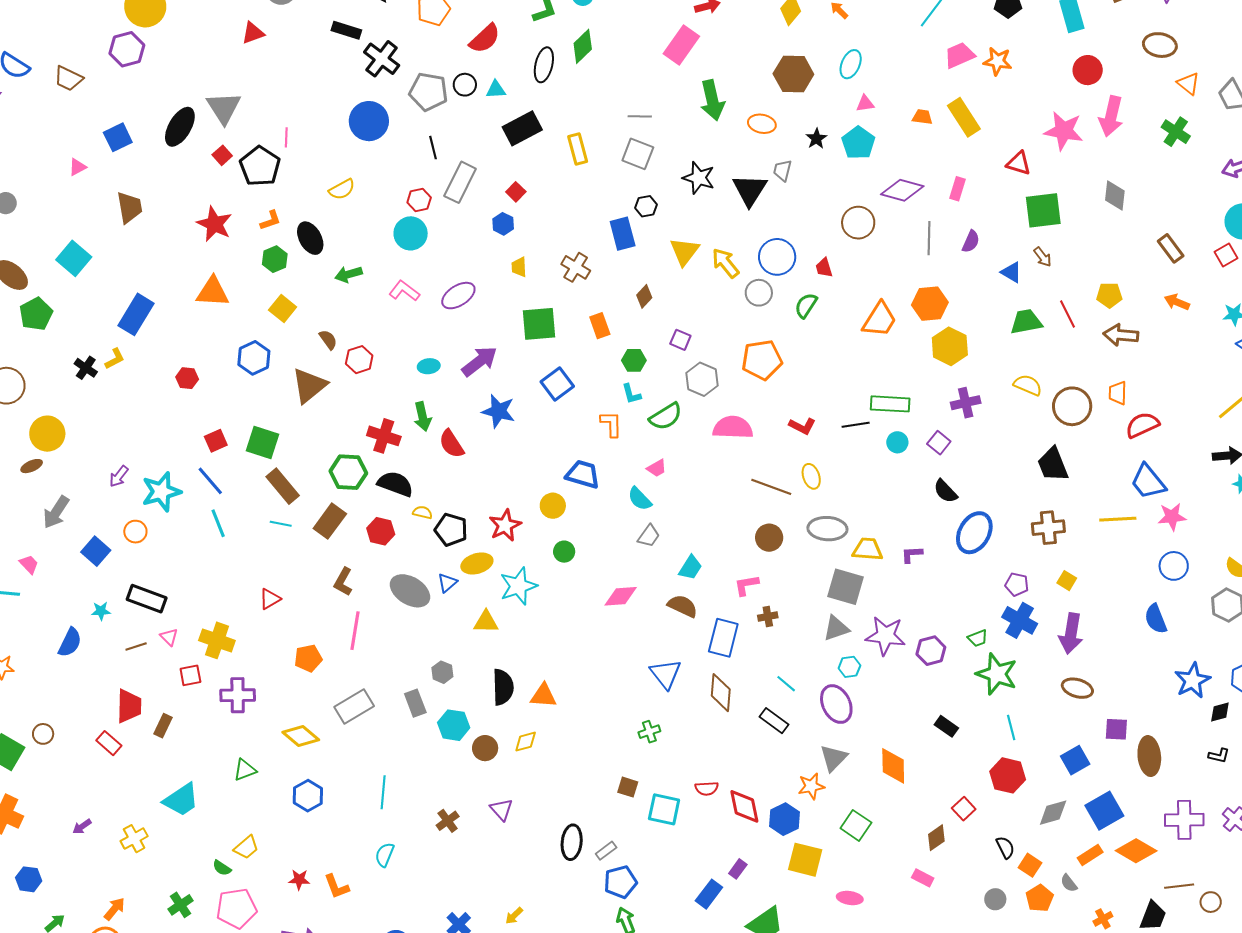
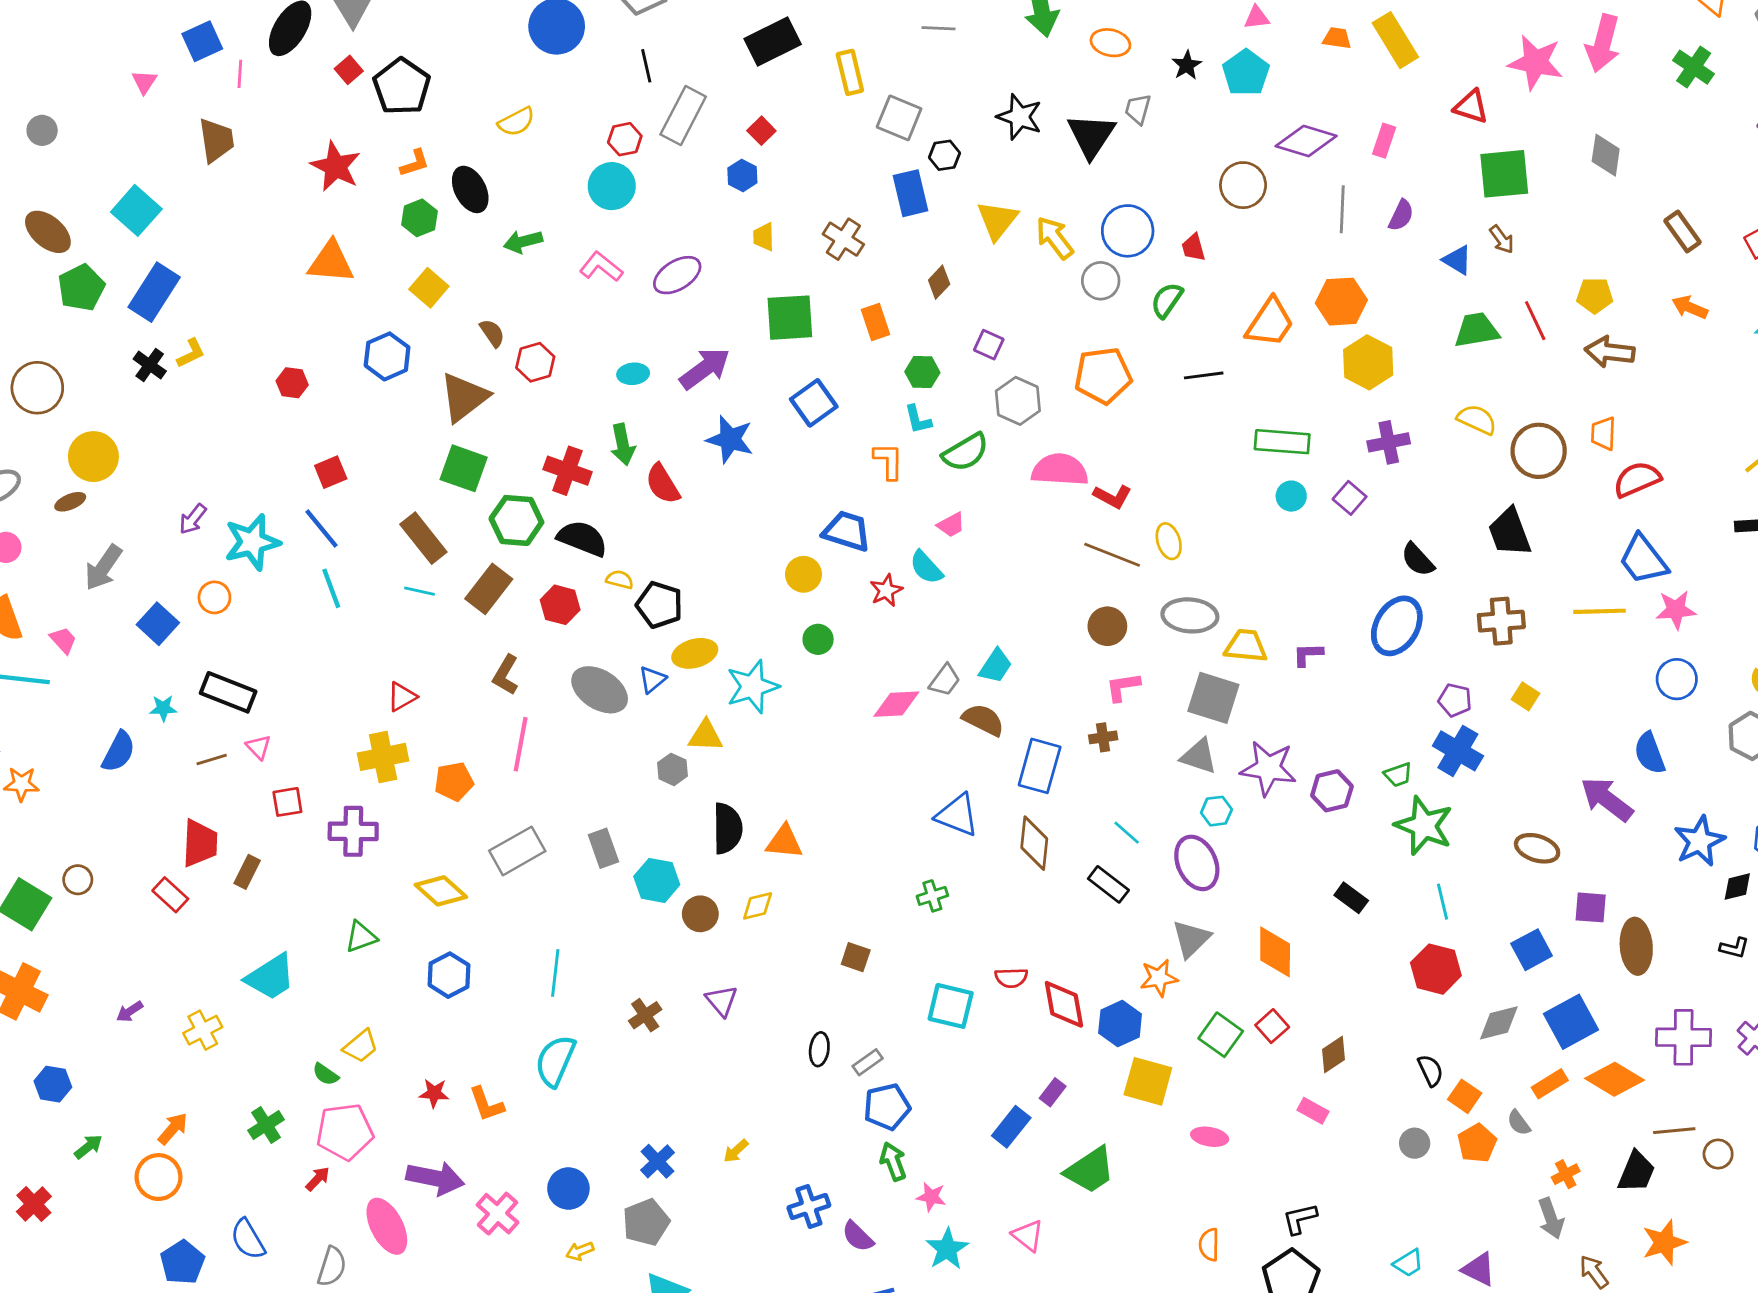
pink line: (286, 137) -> (240, 74), moved
gray square: (638, 154) -> (899, 118), moved
pink triangle: (77, 167) -> (144, 82), turned -30
blue rectangle: (136, 314) -> (154, 292), moved
black line: (856, 425) -> (1204, 375), moved
red L-shape: (802, 426) -> (1112, 497), moved
green square: (263, 442) -> (464, 468), moved
black semicircle: (945, 491) -> (1418, 560), moved
red star: (505, 525) -> (886, 590), moved, size x0.7
gray trapezoid: (649, 536) -> (945, 680), moved
pink L-shape: (746, 585) -> (1123, 687), moved
gray triangle: (836, 628) -> (1199, 756), turned 36
purple arrow: (1071, 634) -> (1607, 799), moved, turned 117
yellow cross: (217, 640) -> (383, 757), moved, turned -32
gray hexagon: (442, 672) -> (673, 769), moved
blue triangle: (666, 674) -> (957, 815), turned -32
brown square: (628, 787) -> (856, 957), moved
red square: (964, 809) -> (1272, 1026), moved
black ellipse: (572, 842) -> (819, 1049), size x0.7
cyan semicircle: (385, 855) -> (555, 1061), size x1.5

